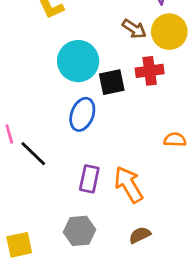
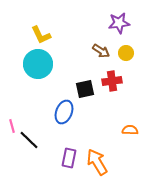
yellow circle: (169, 32) -> (126, 53), size x0.6
cyan circle: (78, 61) -> (38, 64), moved

